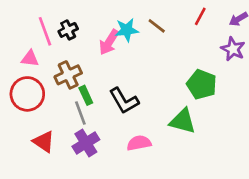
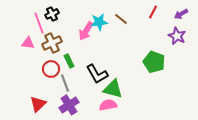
black cross: (68, 30) -> (52, 14), moved
brown cross: (68, 75) -> (52, 43), moved
red circle: (27, 94) -> (51, 69), moved, size x0.7
green rectangle: (86, 95) -> (69, 61), moved
green triangle: (183, 121) -> (113, 89), moved
red triangle: (44, 142) -> (38, 104), turned 42

